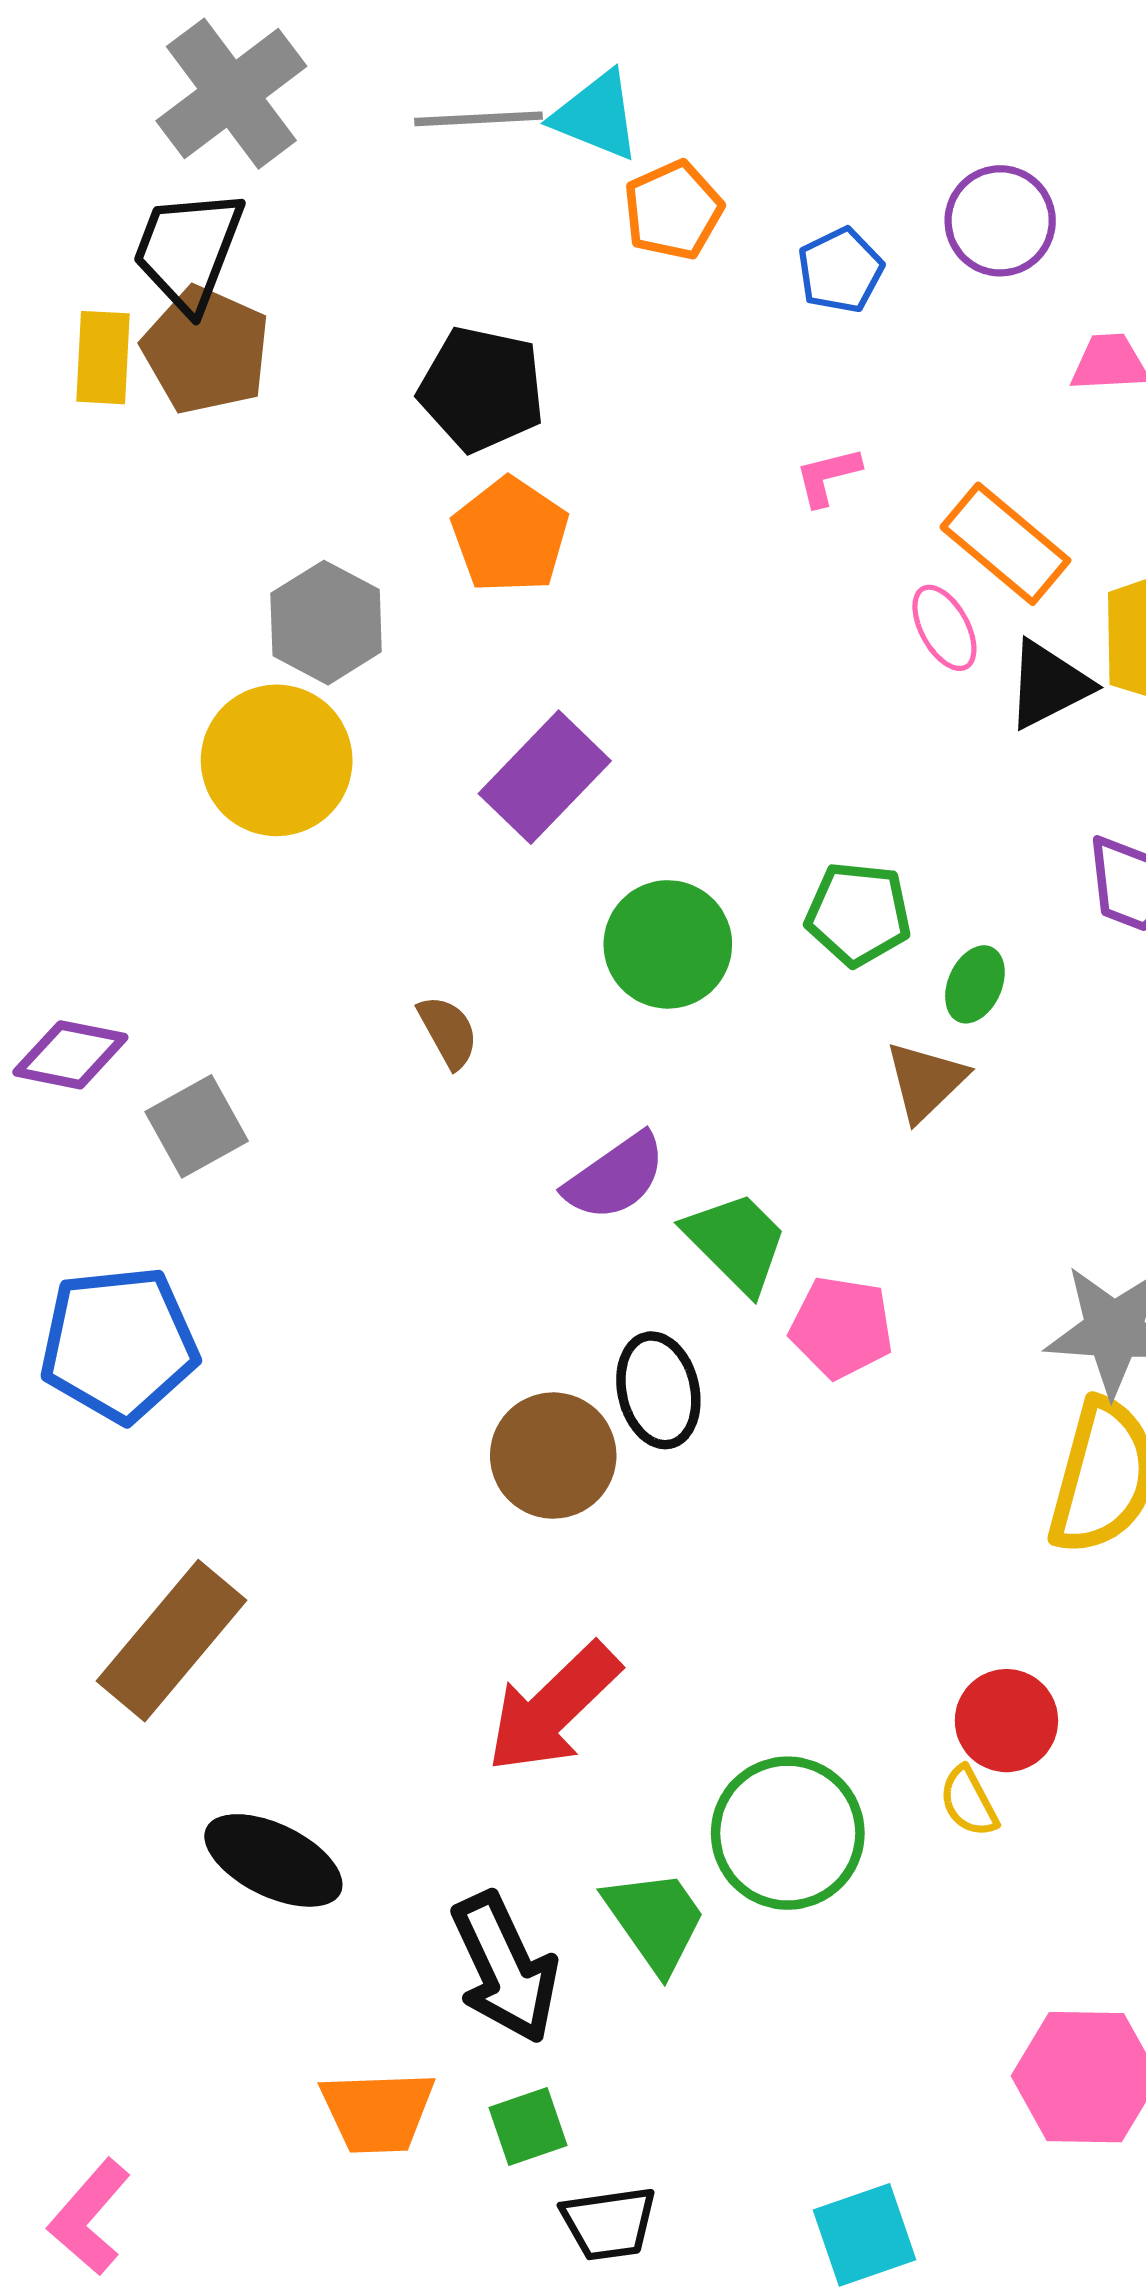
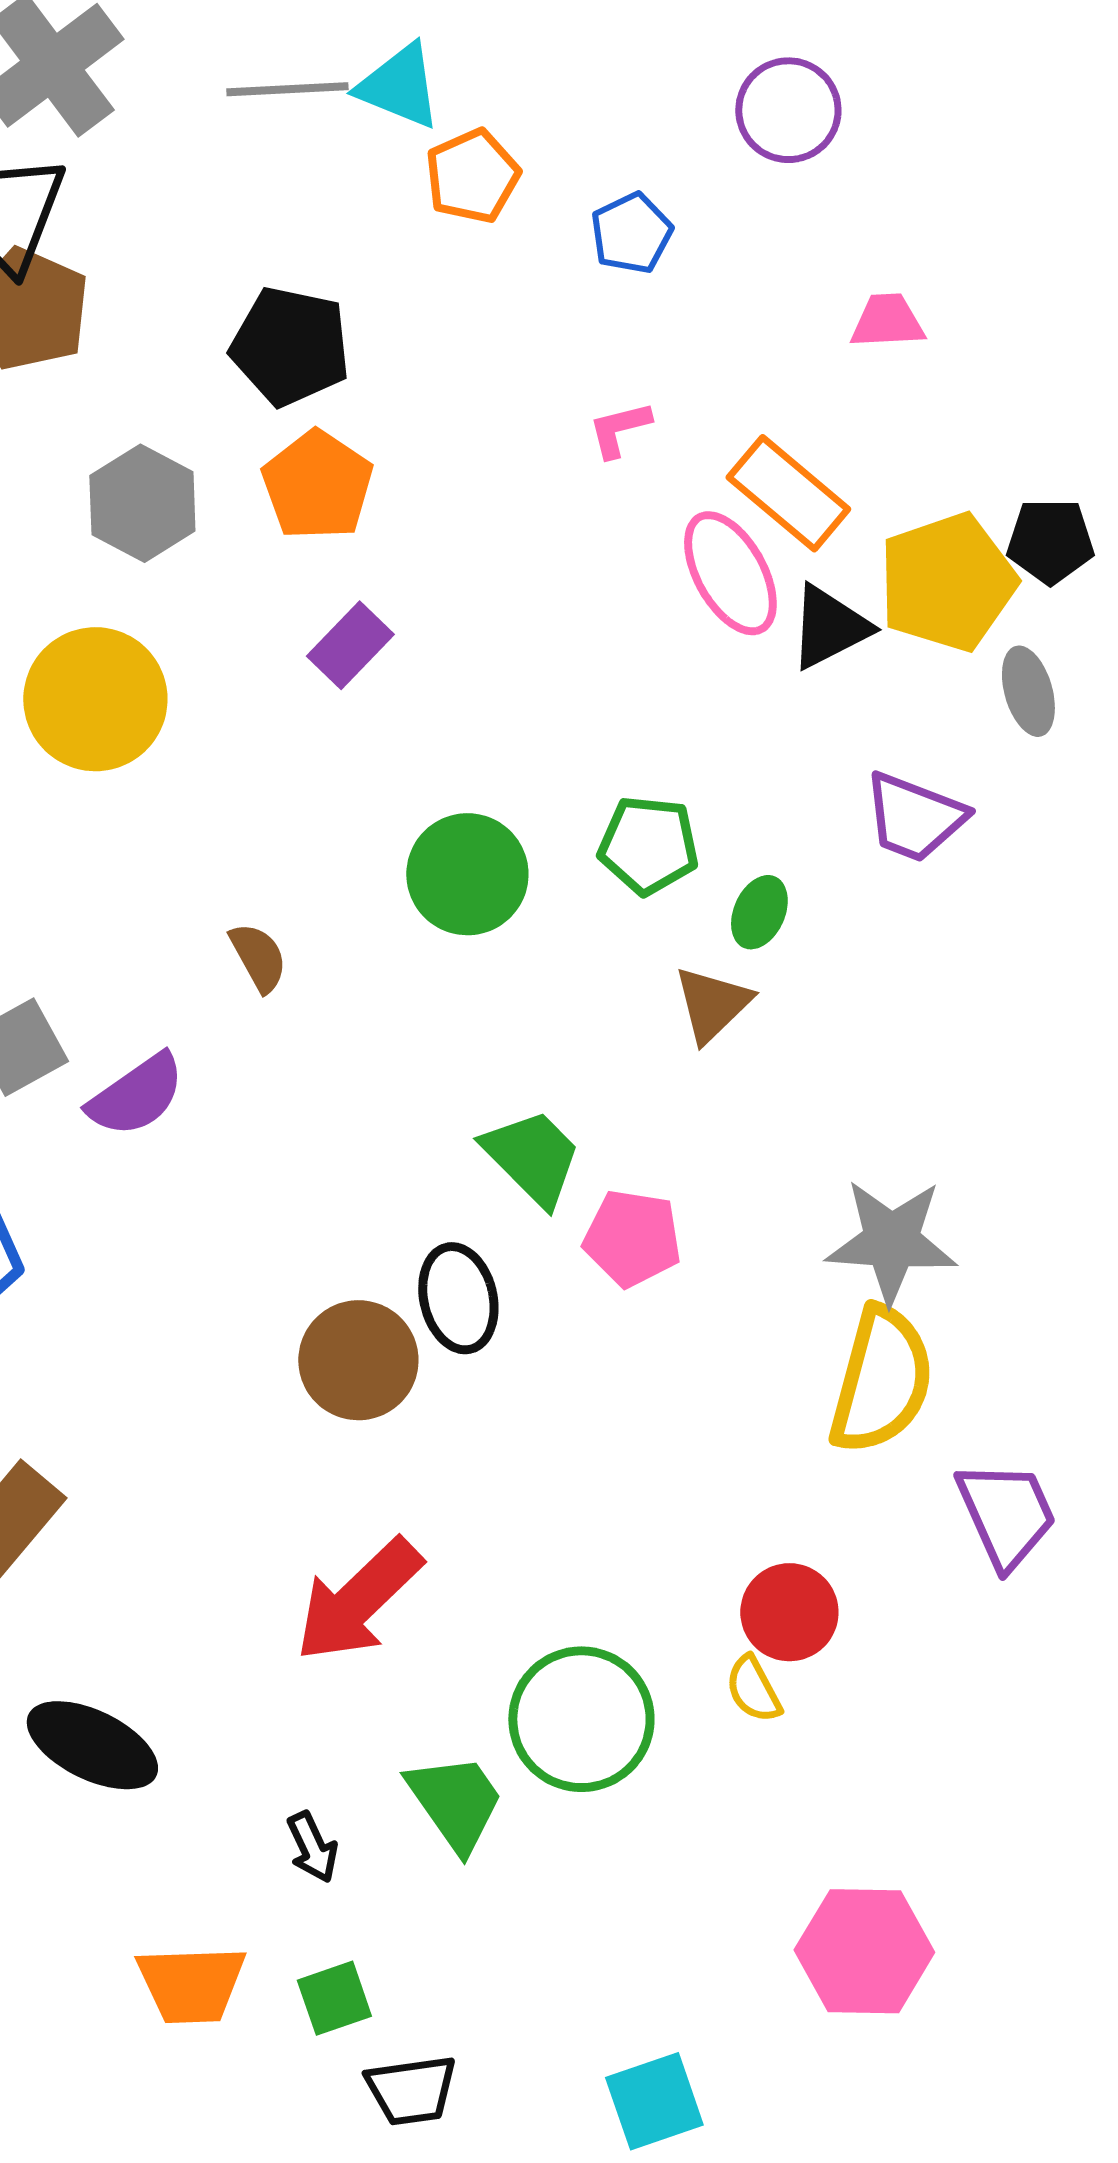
purple circle: (1000, 221) -> (788, 110), moved
gray hexagon: (326, 623) -> (142, 503), moved
pink ellipse: (944, 628) -> (730, 573), size x1.5
purple rectangle: (545, 777) -> (350, 645), moved, size x0.7
purple semicircle: (615, 1177) -> (136, 1095), moved
black arrow: (505, 1968) -> (312, 1847), size x0.5

